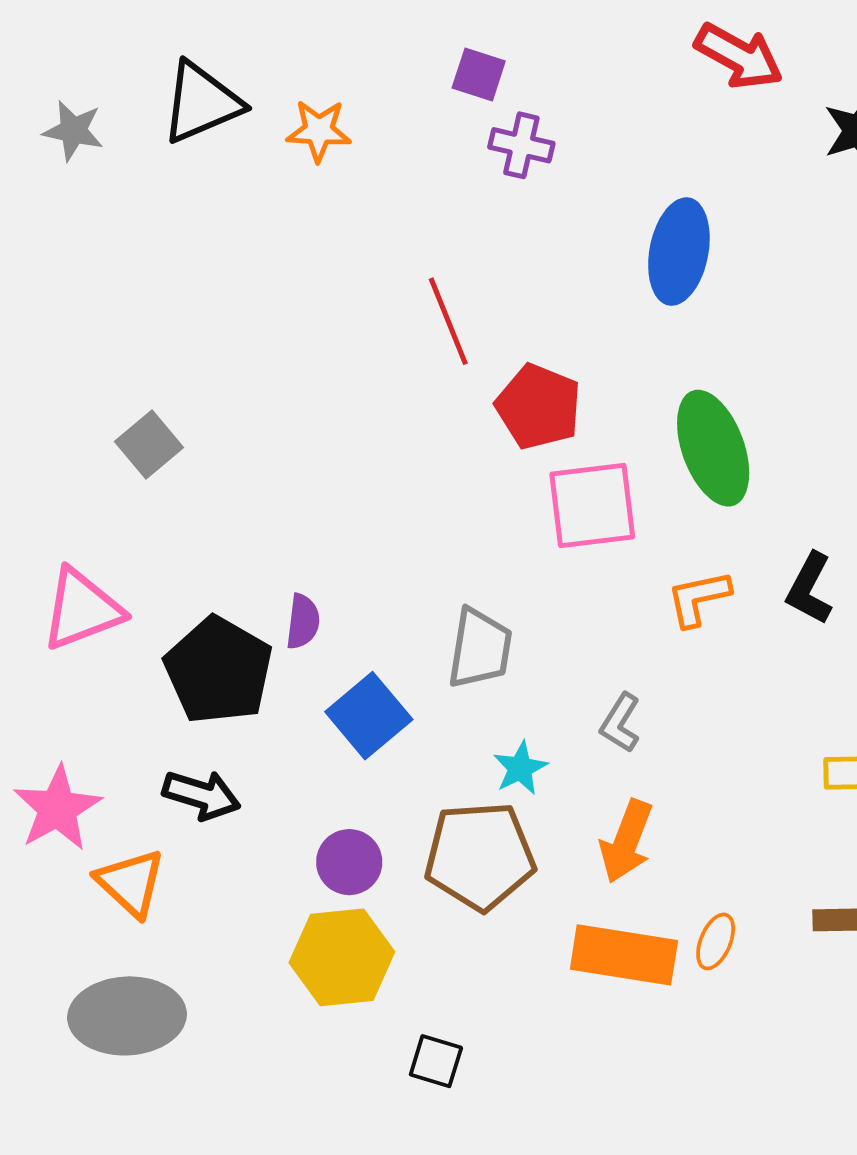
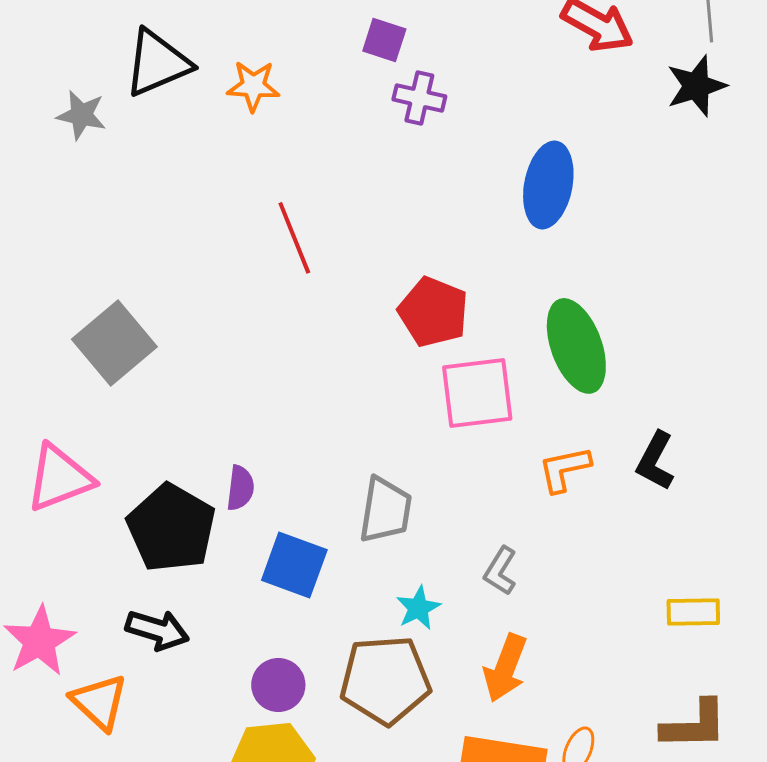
gray star: (73, 131) -> (81, 115), moved
red line: (448, 321) -> (294, 238), moved
gray square: (149, 444) -> (114, 343), size x1.5
blue square: (369, 716) -> (294, 565), turned -30

